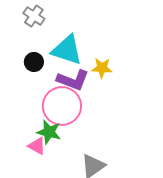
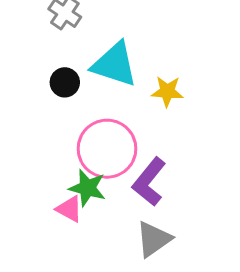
purple L-shape: (73, 80) -> (149, 182), moved, turned 108

